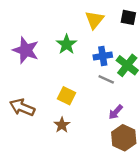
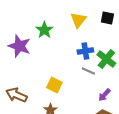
green star: (67, 44) -> (44, 30), moved
purple arrow: (116, 112) -> (104, 95), moved

